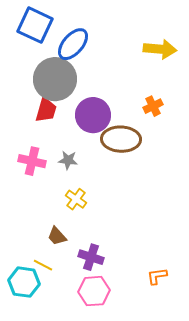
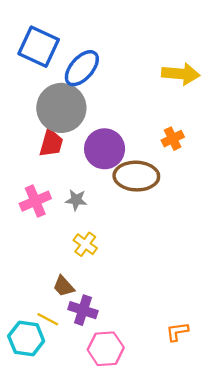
pink cross: (32, 161) -> (35, 201), turned -36
purple cross: (91, 257) -> (83, 310), moved

